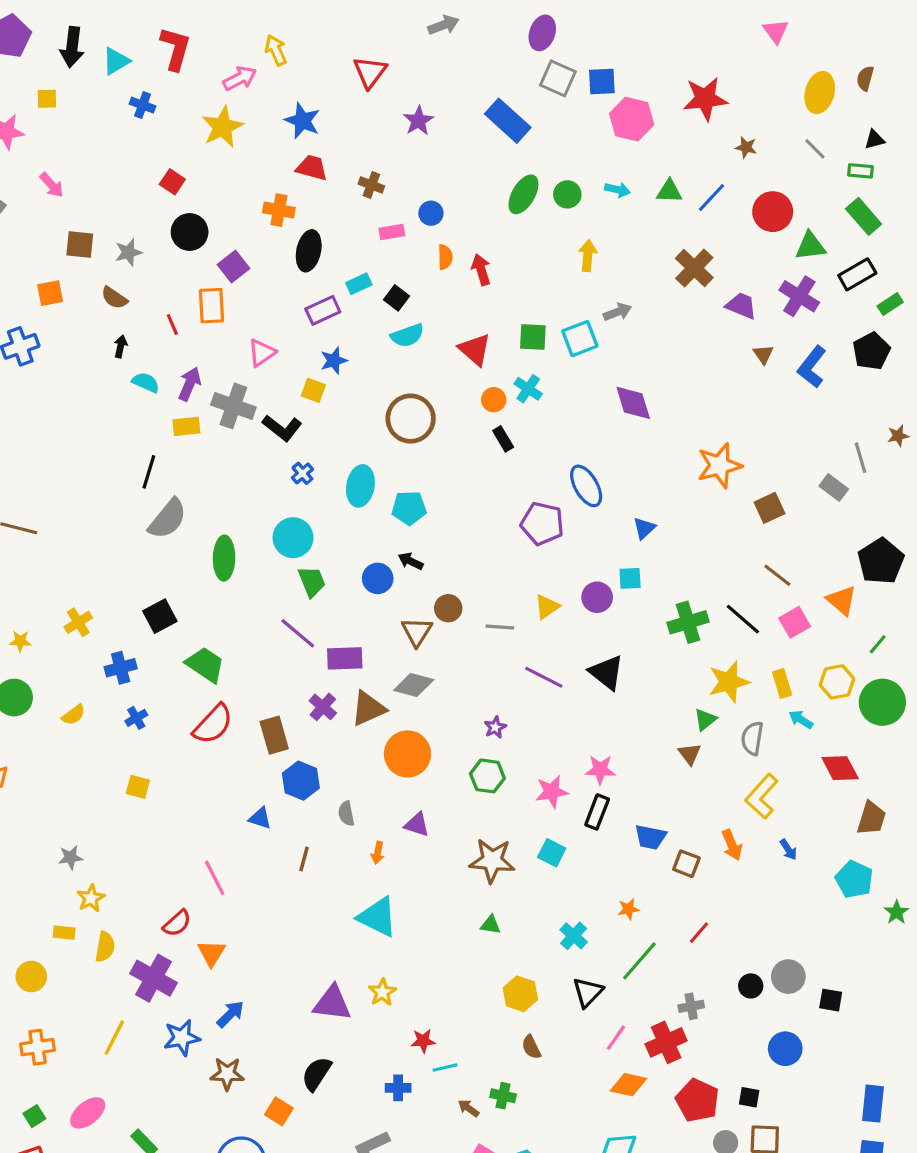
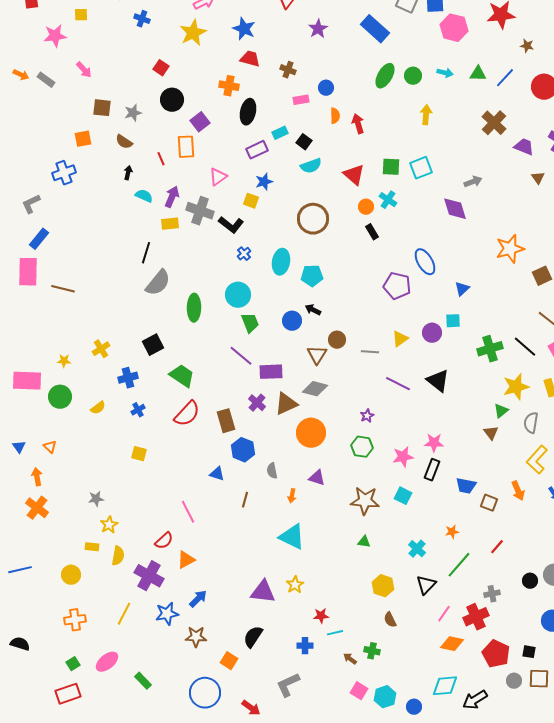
gray arrow: (617, 312) -> (473, 182), moved
orange triangle: (212, 953) -> (186, 560), turned 30

